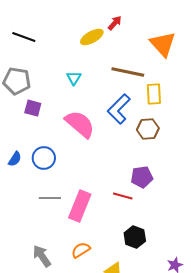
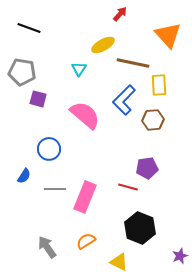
yellow ellipse: (92, 37) -> (103, 45), moved
blue semicircle: (15, 159) -> (24, 176), moved
black hexagon: (135, 237) -> (140, 228), size x1.4

